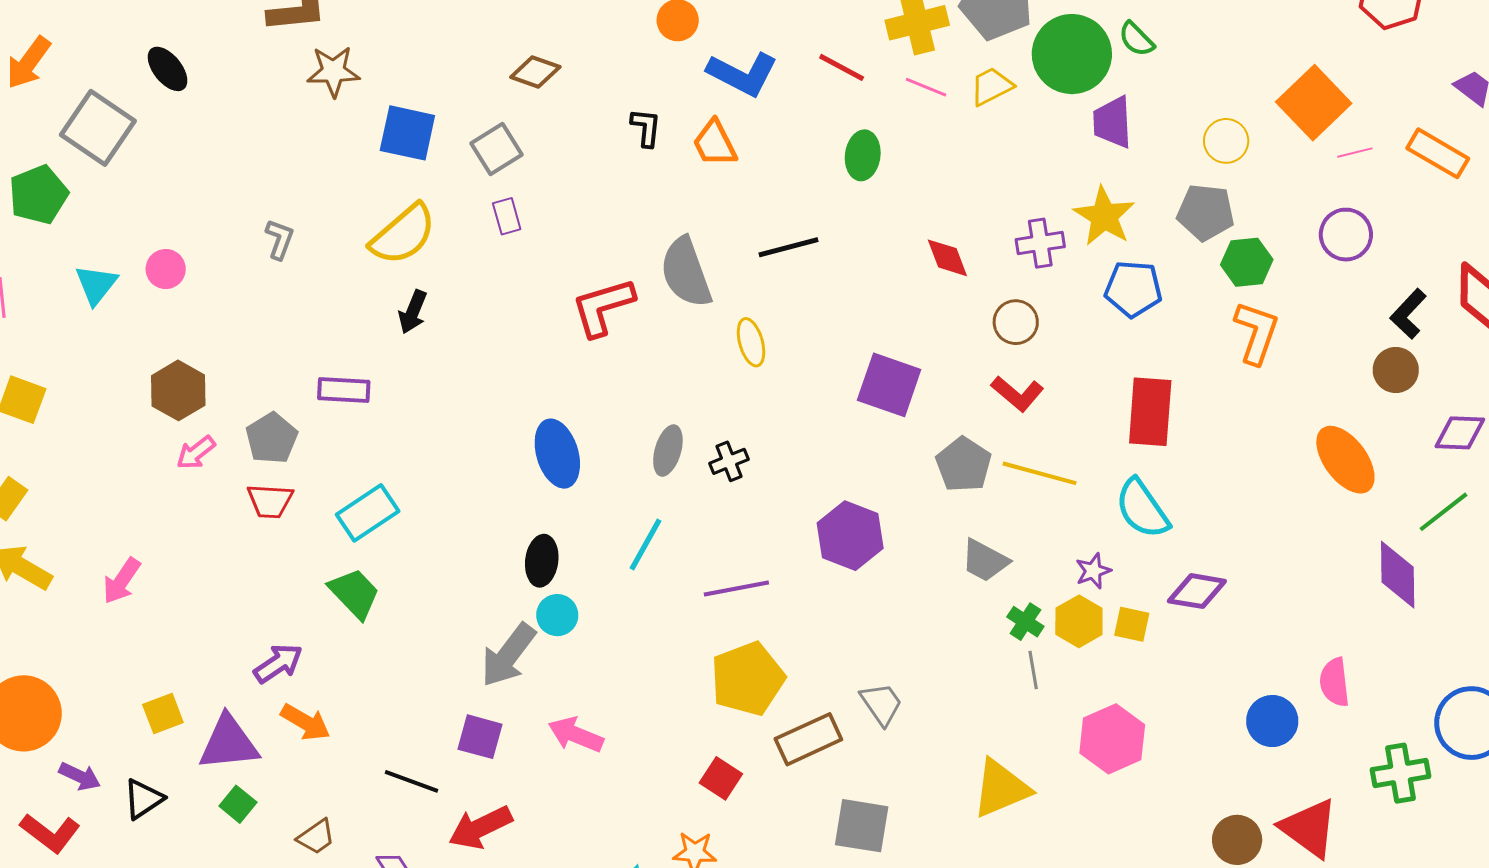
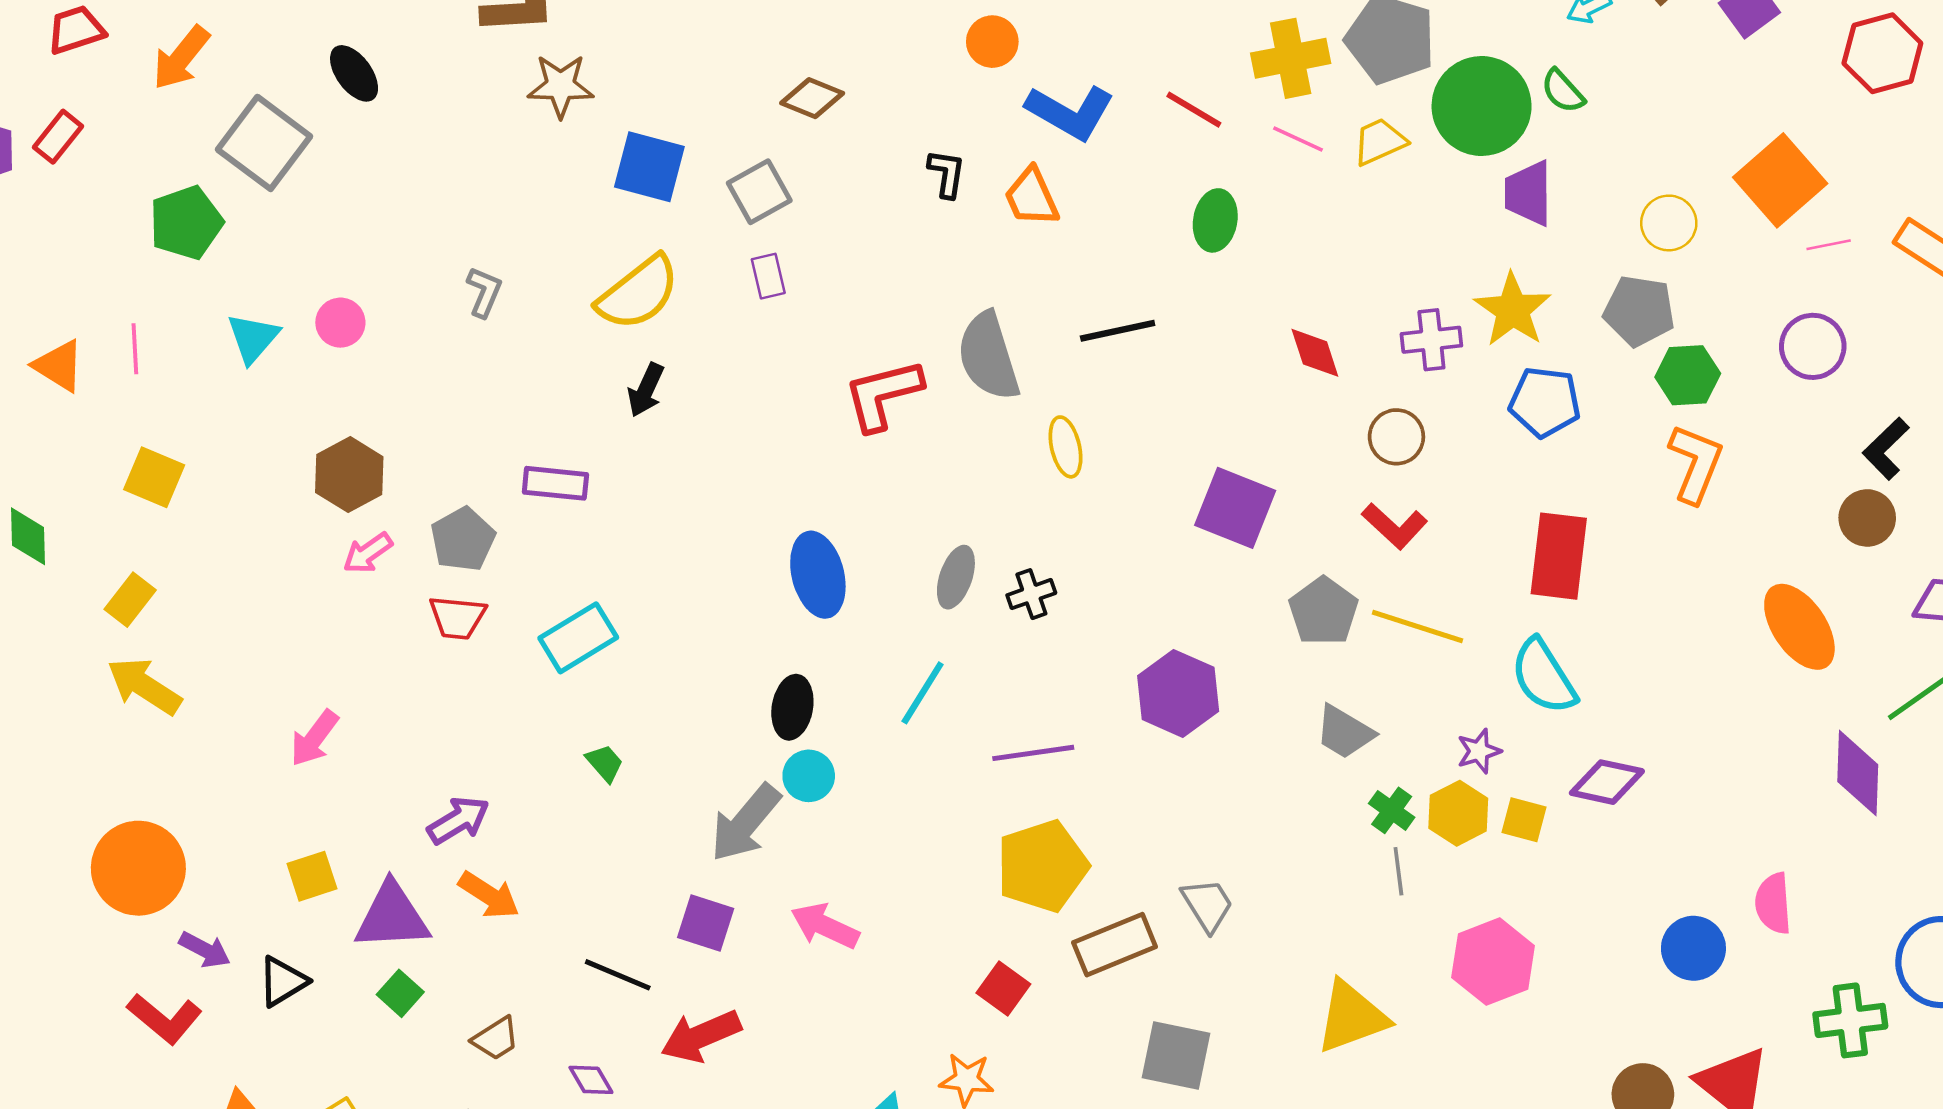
pink arrow: (122, 581) -> (314, 738), moved
green trapezoid: (354, 593) -> (605, 763), moved, size x0.6

